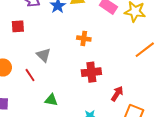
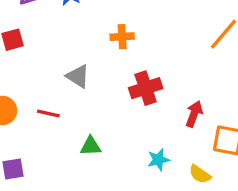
gray triangle: (44, 55) -> (78, 76), moved
red line: (30, 75) -> (48, 113), turned -32

